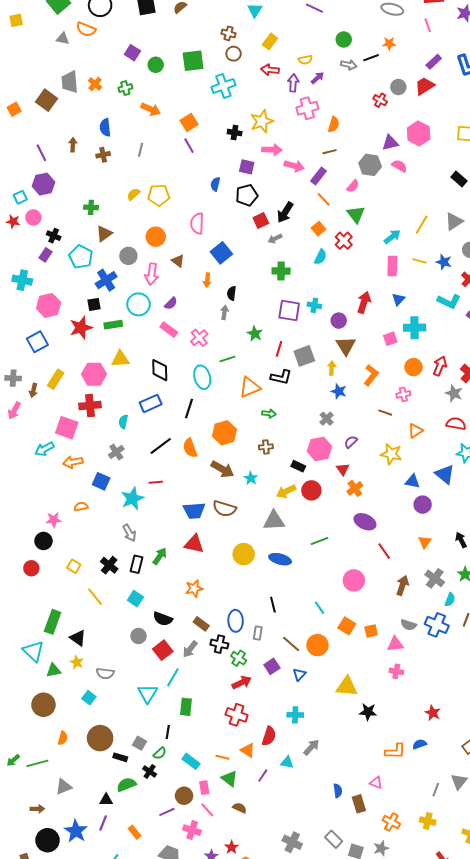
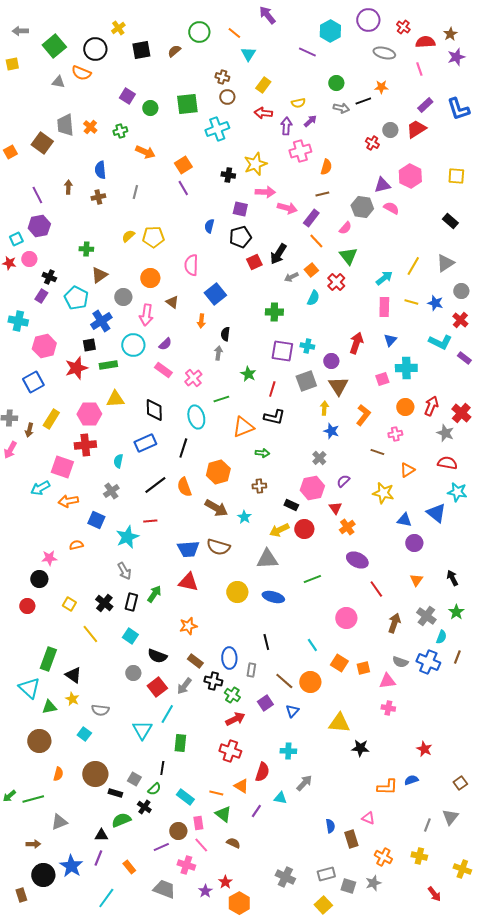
gray arrow: (275, 239) -> (291, 277), moved
gray square: (304, 356) -> (306, 381), moved
gray rectangle: (334, 839) -> (326, 874), turned -60

